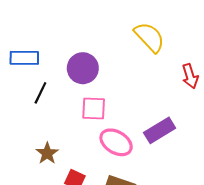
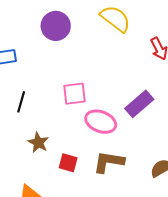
purple circle: (83, 68) -> (56, 26), moved
black line: (40, 93) -> (21, 102), moved

